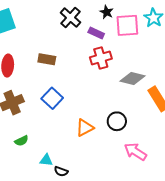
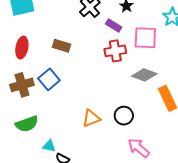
pink square: (127, 25) -> (145, 38), moved
blue square: (52, 98) -> (49, 79), moved
green semicircle: (22, 141) -> (27, 124), size x1.6

